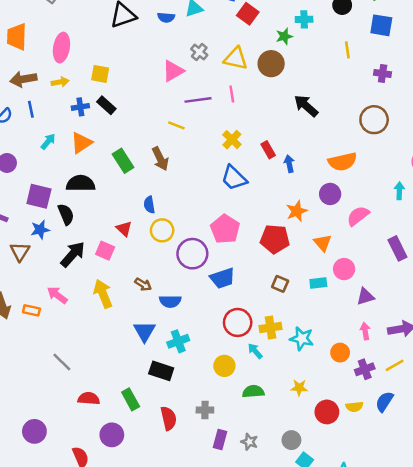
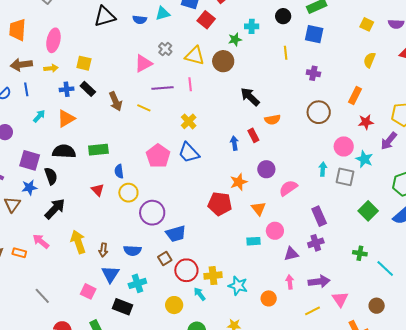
brown circle: (374, 120) -> (319, 112), moved
red rectangle: (268, 150) -> (253, 135), moved
brown arrow: (160, 159) -> (116, 101), moved
green rectangle: (123, 161) -> (98, 150), moved, turned -66
orange semicircle: (342, 162) -> (272, 120), moved, size x0.7
pink pentagon: (225, 229) -> (158, 156), moved
pink square: (105, 251) -> (88, 291), moved
brown arrow: (143, 284) -> (103, 250), moved, turned 64
brown square: (280, 284) -> (165, 259), moved, turned 32
purple cross: (365, 369) -> (316, 243), moved

